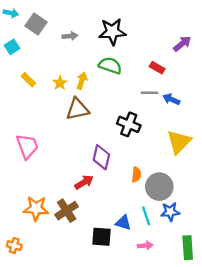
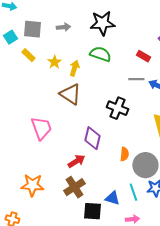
gray square: (36, 24) -> (32, 29), moved, turned -30
yellow rectangle: (28, 80) -> (28, 55), moved
yellow star: (60, 83) -> (54, 62), moved
brown triangle: (77, 109) -> (70, 94), turned 45
pink trapezoid: (27, 146) -> (41, 128), moved
brown cross: (67, 211) -> (74, 187), moved

